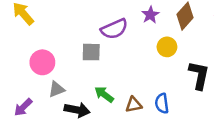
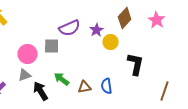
purple star: (150, 15) -> (97, 30), moved
pink circle: (42, 62) -> (28, 54), moved
black arrow: (77, 110) -> (41, 91), turned -132

